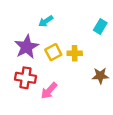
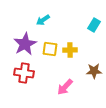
yellow square: (53, 52) -> (50, 49), turned 35
pink arrow: (49, 91) -> (65, 87), moved

